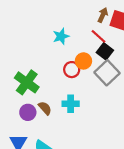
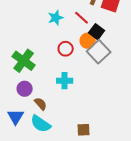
red line: (98, 36) -> (82, 18), moved
orange circle: (83, 61) -> (88, 41), moved
brown semicircle: (45, 108) -> (41, 104), moved

